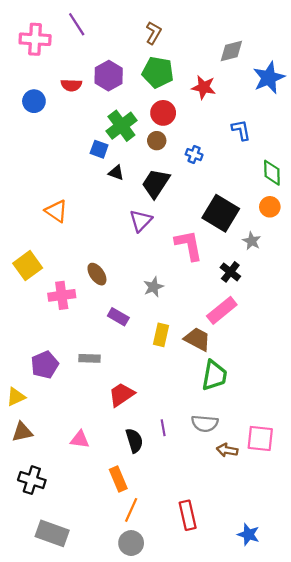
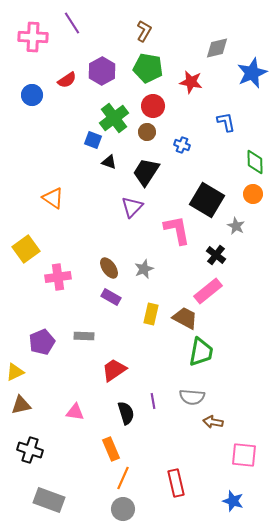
red semicircle: (71, 85) -> (67, 80), turned -36
brown ellipse: (97, 274) -> (109, 268), moved
pink square: (260, 438) -> (244, 455), moved

